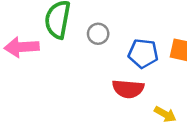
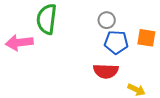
gray circle: (98, 34) -> (107, 20), moved

